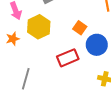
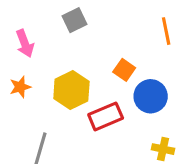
yellow hexagon: (39, 27) -> (71, 90), moved

